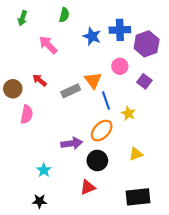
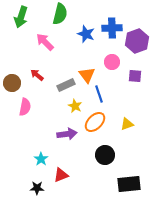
green semicircle: (64, 15) -> (60, 14), size x1.5
green arrow: (22, 18) -> (21, 17), size x1.5
purple square: (144, 81) -> (135, 76), turned -32
yellow star: (128, 113) -> (75, 106), moved
yellow triangle: (136, 154) -> (127, 124), moved
black circle: (97, 160) -> (105, 155), moved
red triangle: (88, 187) -> (61, 175), moved

